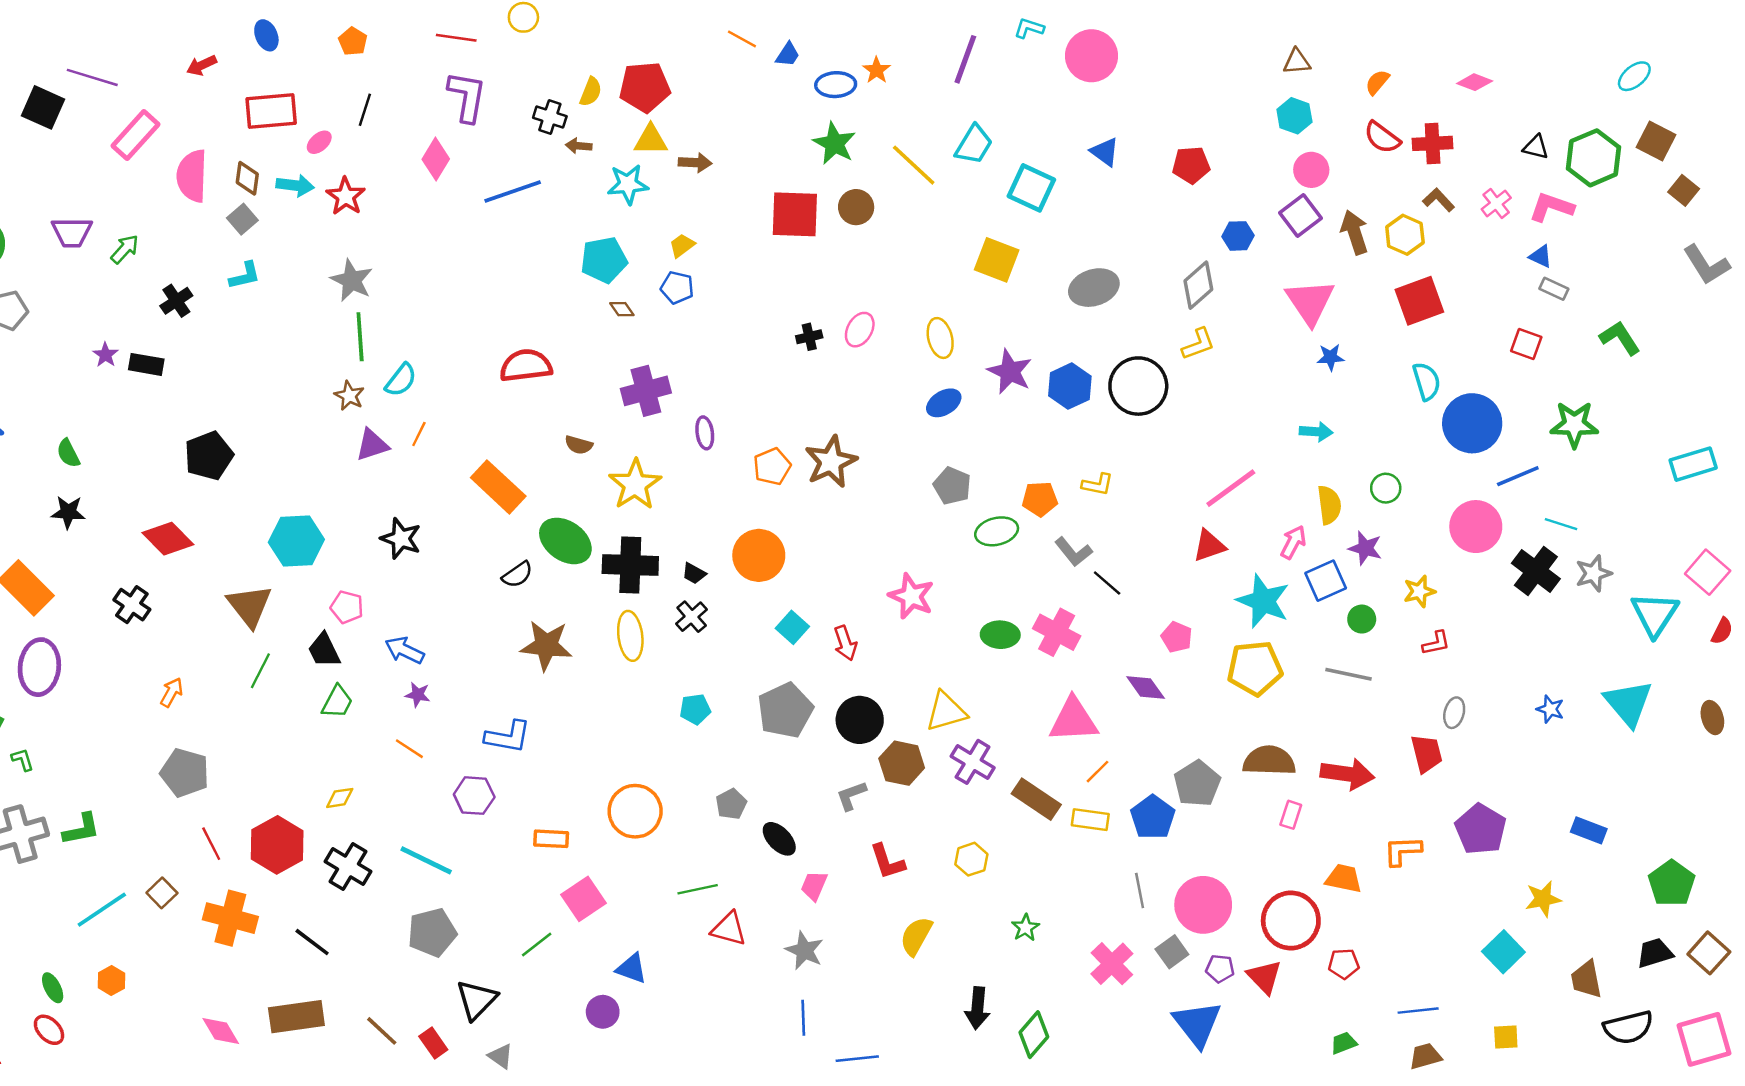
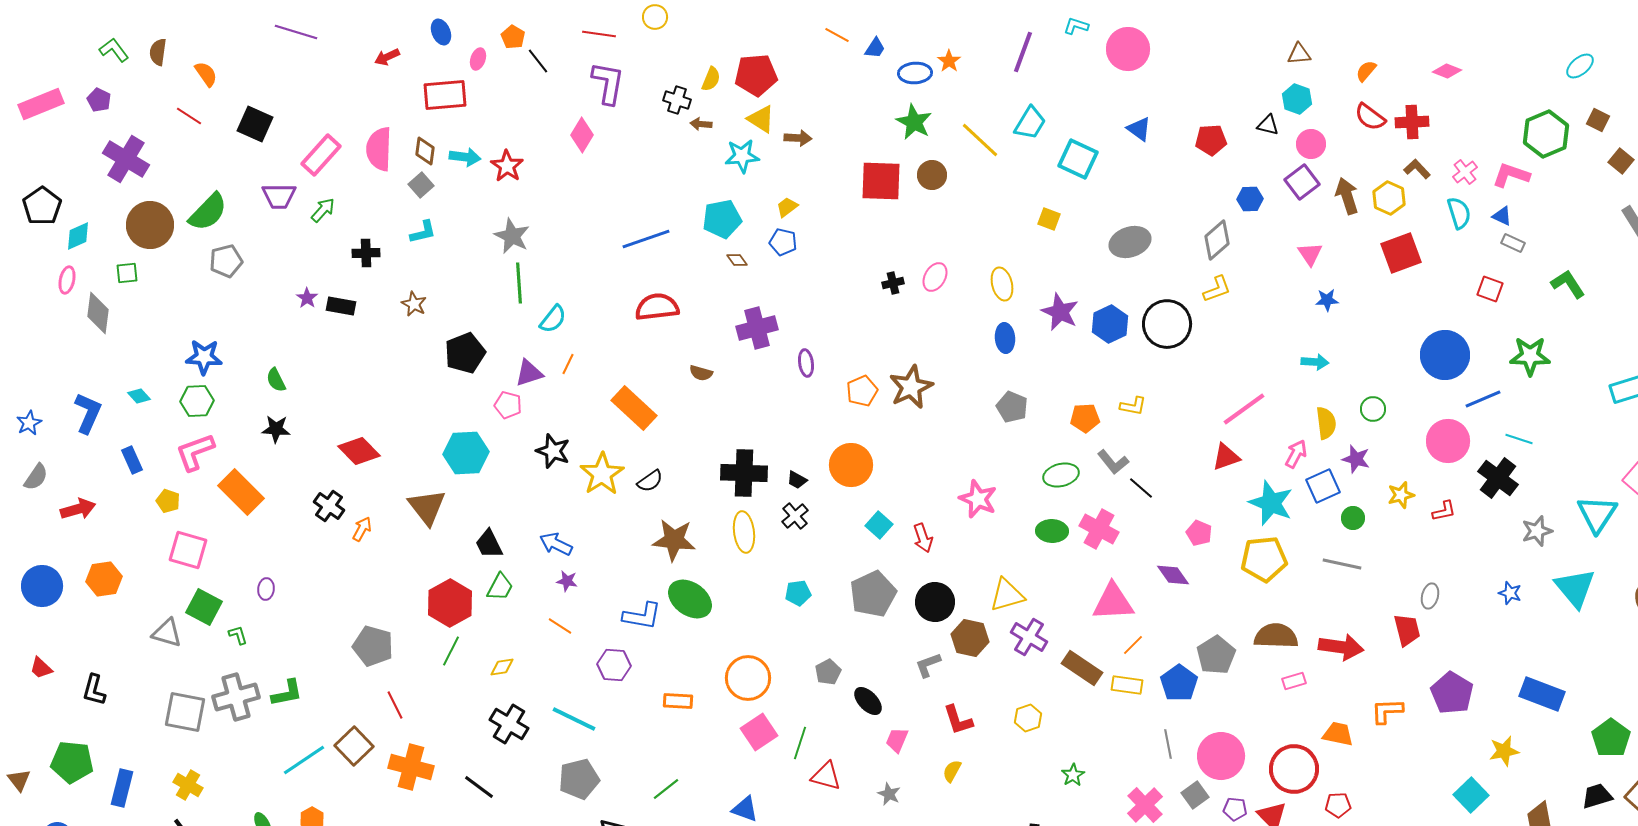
purple line: (92, 77) -> (296, 32), moved
black square: (43, 107) -> (255, 124), moved
black line: (365, 110) -> (538, 61), moved, turned -56
pink rectangle: (135, 135) -> (321, 155), moved
yellow triangle: (651, 140) -> (761, 119), turned 32
brown square: (1656, 141) -> (1598, 120), size x0.7
pink ellipse: (319, 142) -> (478, 59), moved, turned -30
black triangle: (1536, 147) -> (1268, 125), moved
blue line: (513, 191) -> (646, 239), moved
yellow square: (997, 260) -> (1049, 219), size x0.6
black cross: (176, 301) -> (366, 253), turned 32
pink triangle: (1310, 302) -> (1310, 254), size x0.6
cyan semicircle: (1427, 381) -> (1459, 213), moved
brown star: (349, 396) -> (414, 304), moved
blue ellipse: (944, 403) -> (1005, 338), turned -64
black pentagon: (209, 456) -> (465, 353), moved
yellow star: (635, 485) -> (602, 474), moved
green ellipse: (997, 531) -> (1061, 475), moved
green ellipse: (565, 541) -> (690, 599), moved
gray star: (1593, 573) -> (1537, 531), moved
pink pentagon: (347, 607) -> (508, 405), moved
red L-shape: (1436, 643) -> (1444, 511), moved
purple ellipse: (39, 667) -> (266, 589), moved, size x0.5
green line: (260, 671) -> (451, 651), moved
orange arrow: (172, 692) -> (362, 529), moved
pink rectangle: (1291, 815) -> (1294, 681), turned 55
blue rectangle: (1589, 830) -> (1542, 694), size x1.5
red hexagon: (277, 845) -> (450, 603), moved
green line: (698, 889) -> (800, 743), turned -60
brown square: (162, 893) -> (354, 746), size x1.5
pink square: (583, 899) -> (759, 732), moved
yellow semicircle: (916, 936) -> (952, 771), moved, size x0.7
gray star: (804, 951) -> (889, 794), size x0.7

